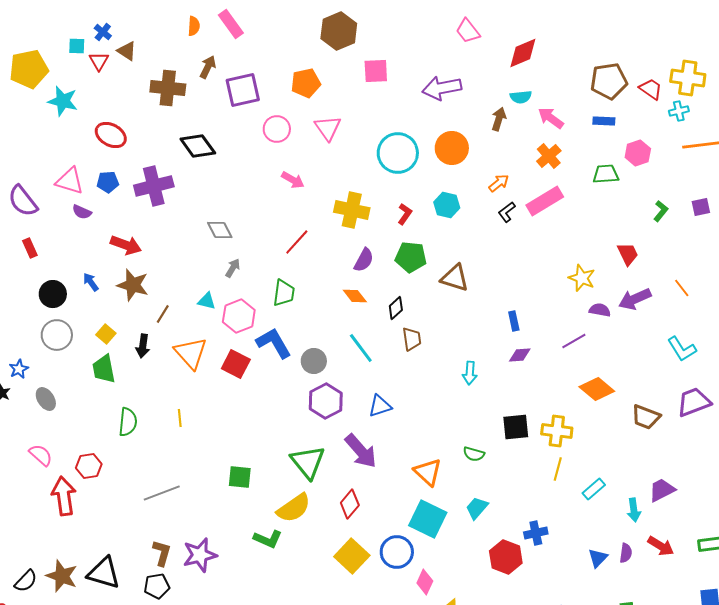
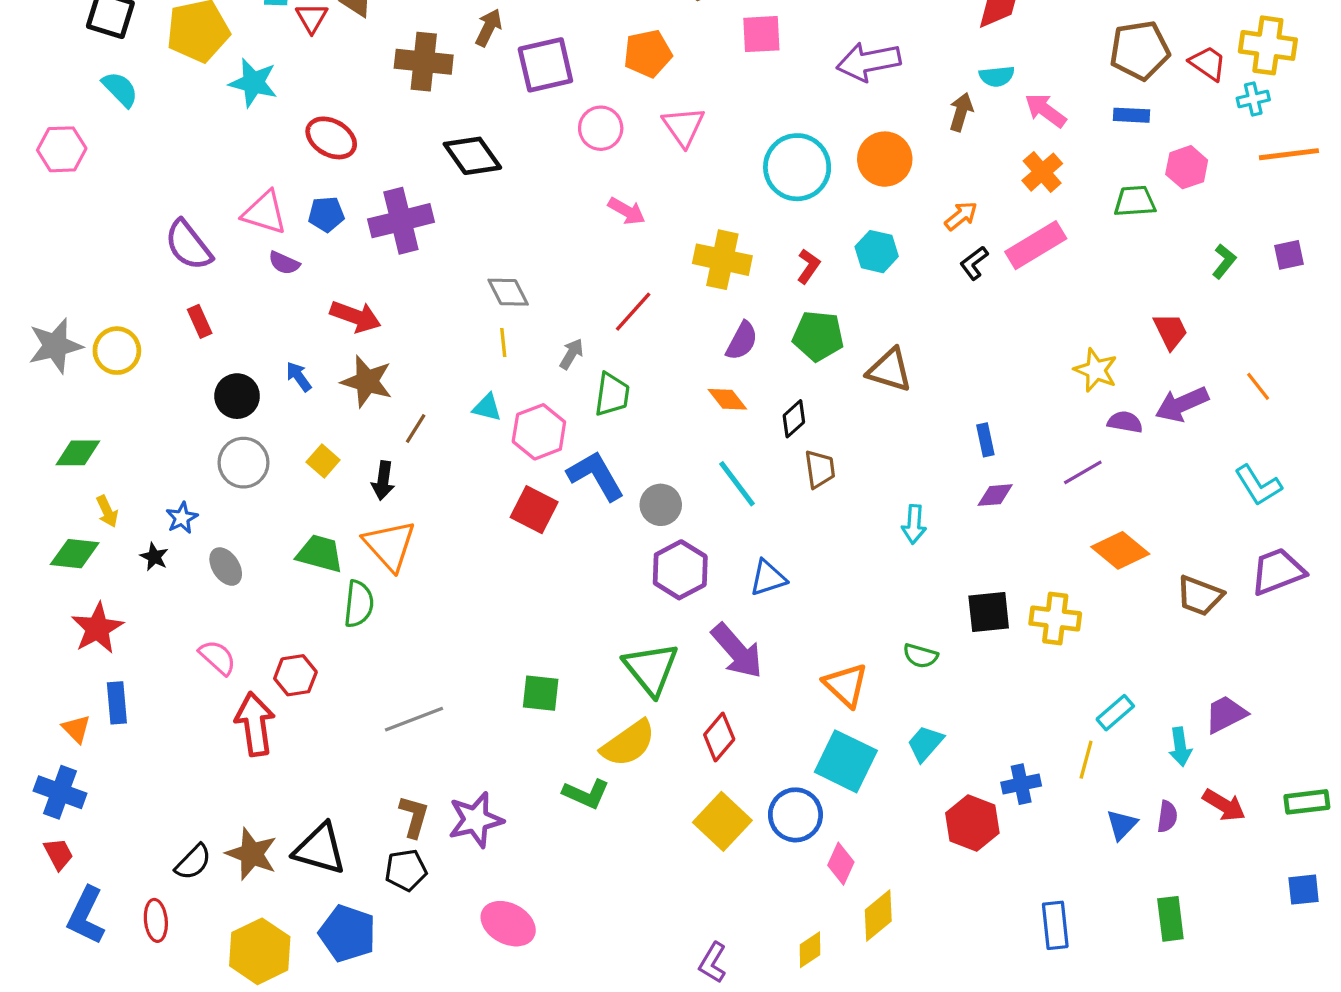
gray arrow: (233, 268) -> (571, 354), moved
orange triangle: (191, 353) -> (390, 545), moved
green trapezoid: (104, 369) -> (320, 554), moved, turned 116
yellow line: (180, 418) -> (503, 342), moved
yellow line: (558, 469) -> (1086, 760), moved

